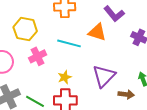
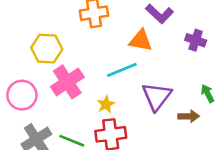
cyan line: (69, 43) -> (122, 70), moved, turned -30
pink cross: (38, 56) -> (67, 82), size x1.4

